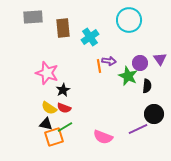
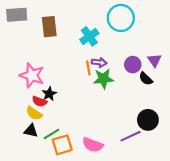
cyan cross: (90, 37) -> (89, 36), moved
green star: (128, 76) -> (103, 79), moved, turned -30
black semicircle: (147, 86) -> (146, 79), moved, turned 128
red semicircle: (64, 108) -> (39, 101), moved
orange square: (54, 137) -> (62, 145), moved

